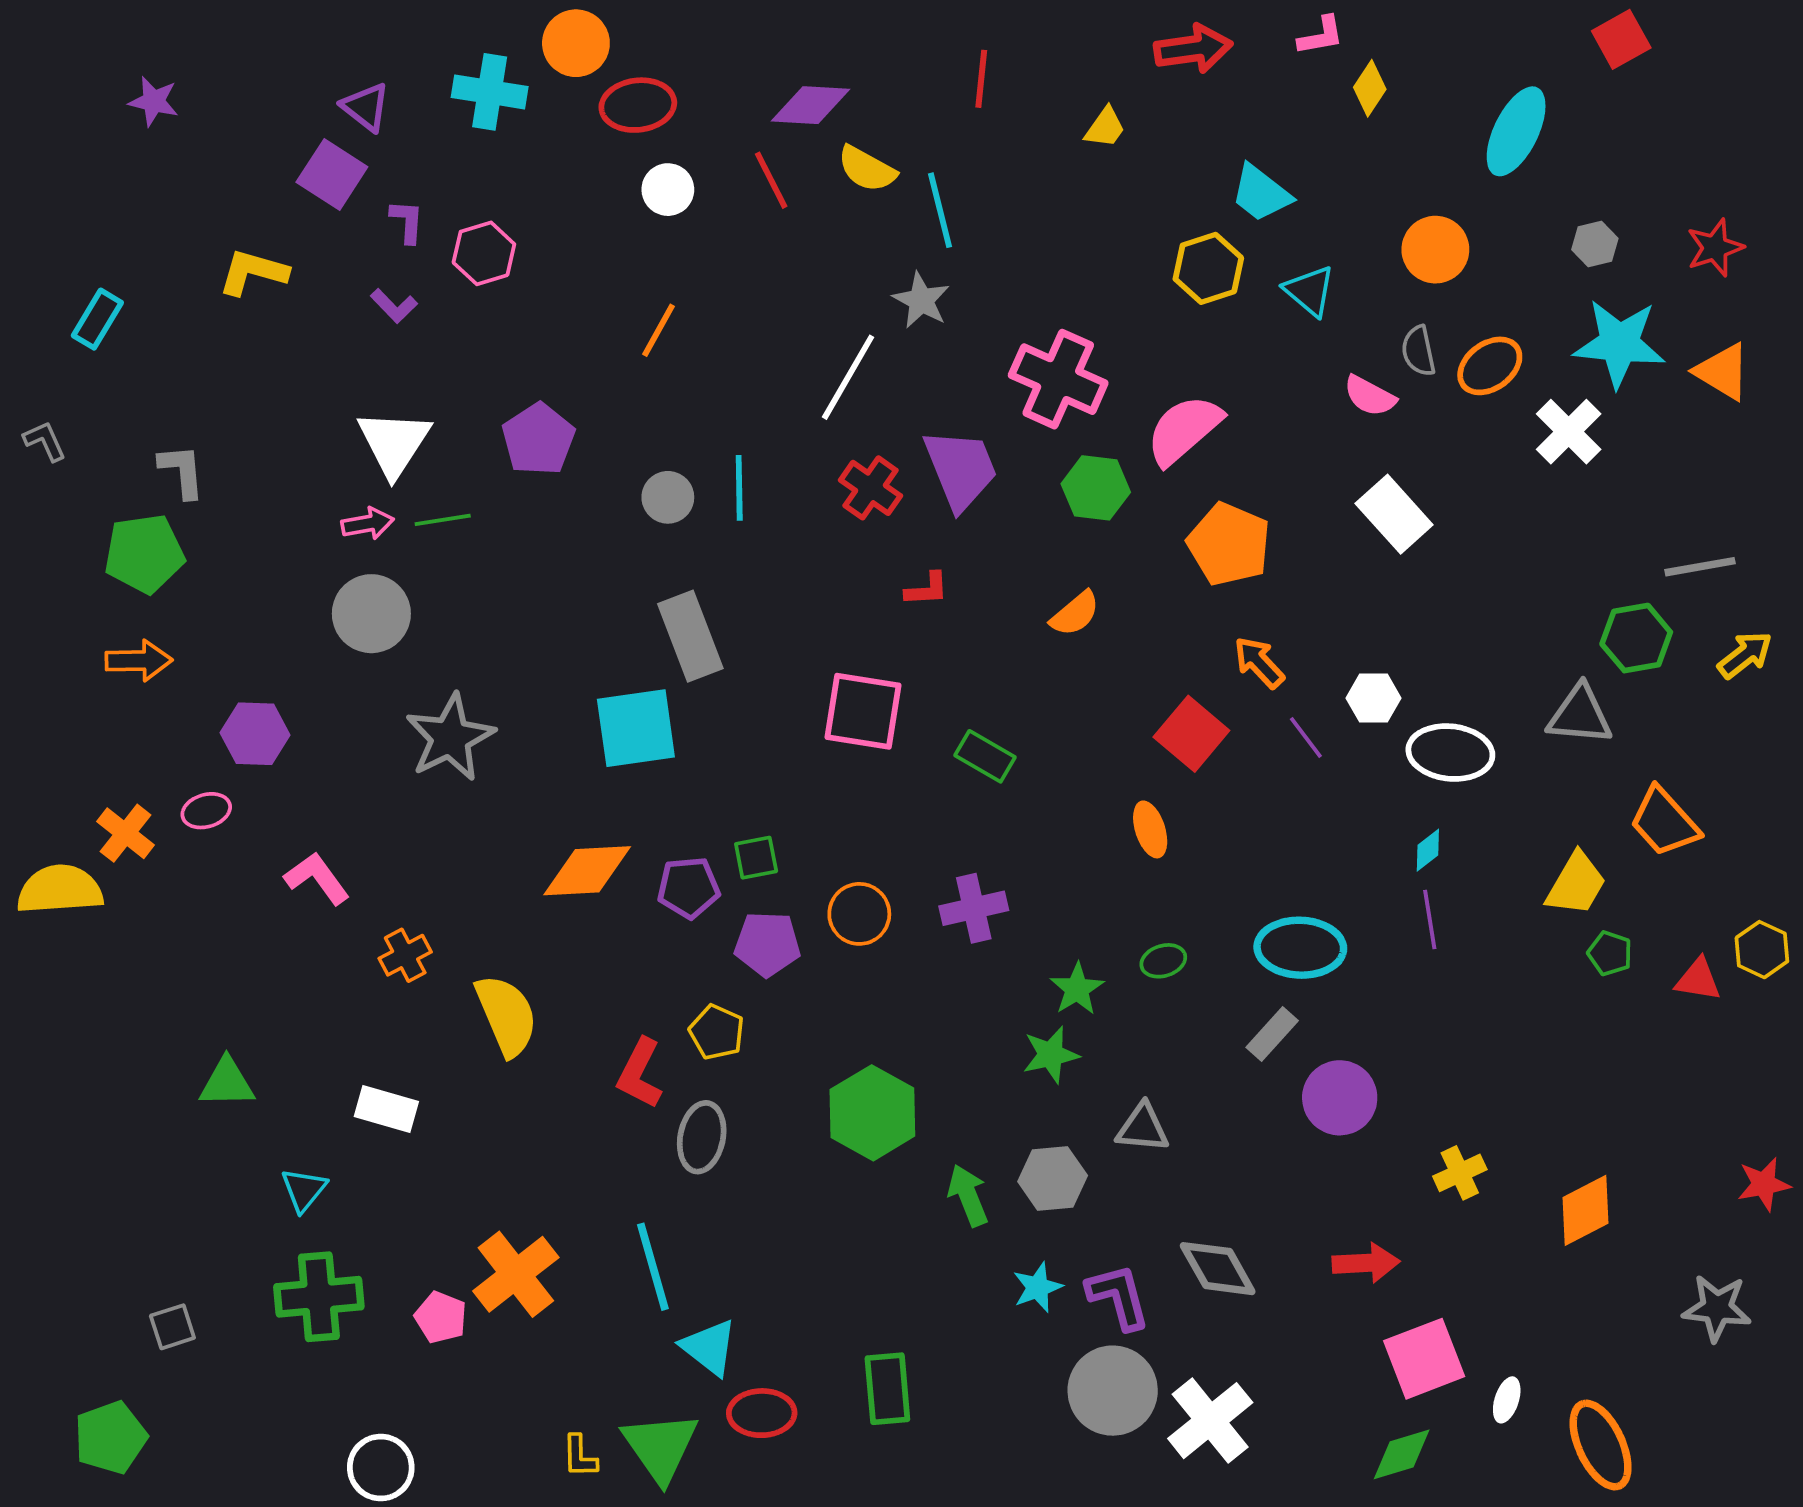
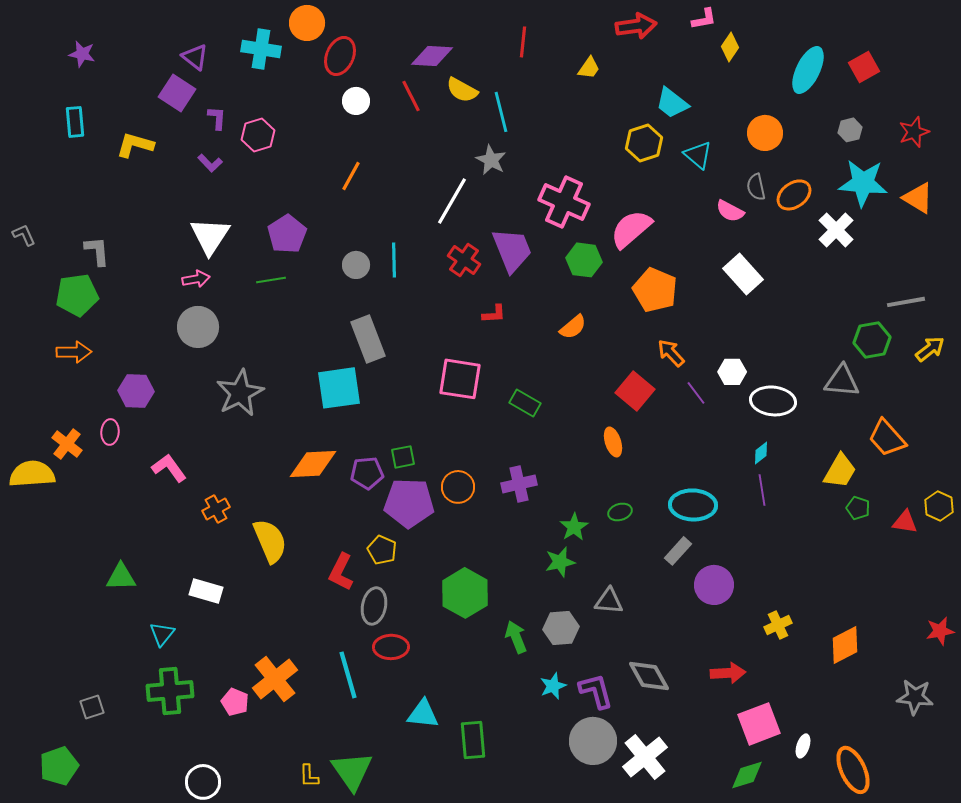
red square: (1621, 39) -> (864, 67), moved
red ellipse: (638, 105) -> (340, 56), turned -60
cyan rectangle: (97, 319) -> (75, 122), moved, turned -36
green line: (443, 520) -> (271, 280), moved
pink ellipse: (206, 811) -> (110, 432), turned -70
purple pentagon: (767, 944) -> (409, 503), size x1.4
cyan triangle: (709, 1347) -> (423, 714), moved, turned -32
red ellipse: (762, 1413) -> (391, 647), moved

